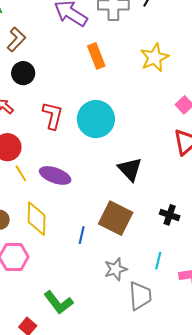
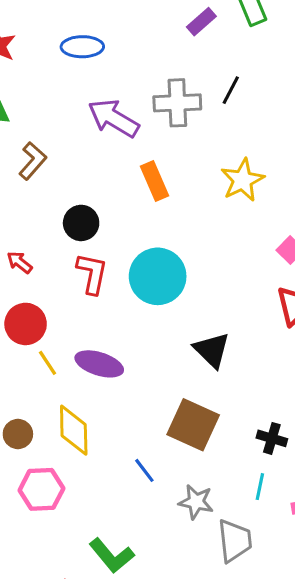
black circle: (23, 73) -> (81, 223), moved
black cross: (170, 215) -> (272, 438), moved
blue line: (82, 235) -> (144, 470), moved, turned -48
gray star: (116, 269) -> (196, 502), turned 30

